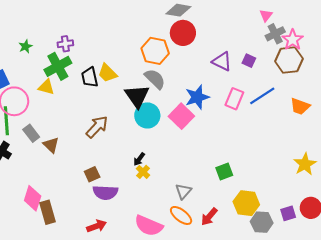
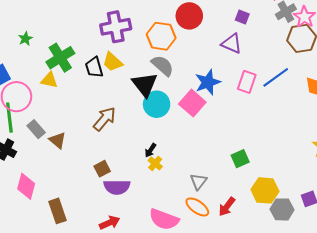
purple cross: (65, 44) -> (116, 27), moved, size x1.8
purple square: (249, 61) -> (242, 17), moved
pink diamond: (33, 198) -> (26, 186), moved

